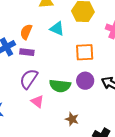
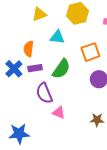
purple semicircle: (29, 79) -> (44, 93), turned -40
green semicircle: (60, 86) -> (61, 69), moved, turned -45

